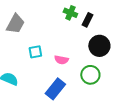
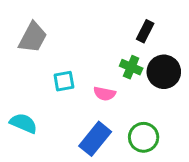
green cross: (70, 13) -> (131, 67), moved
green circle: (90, 75) -> (144, 137), moved

